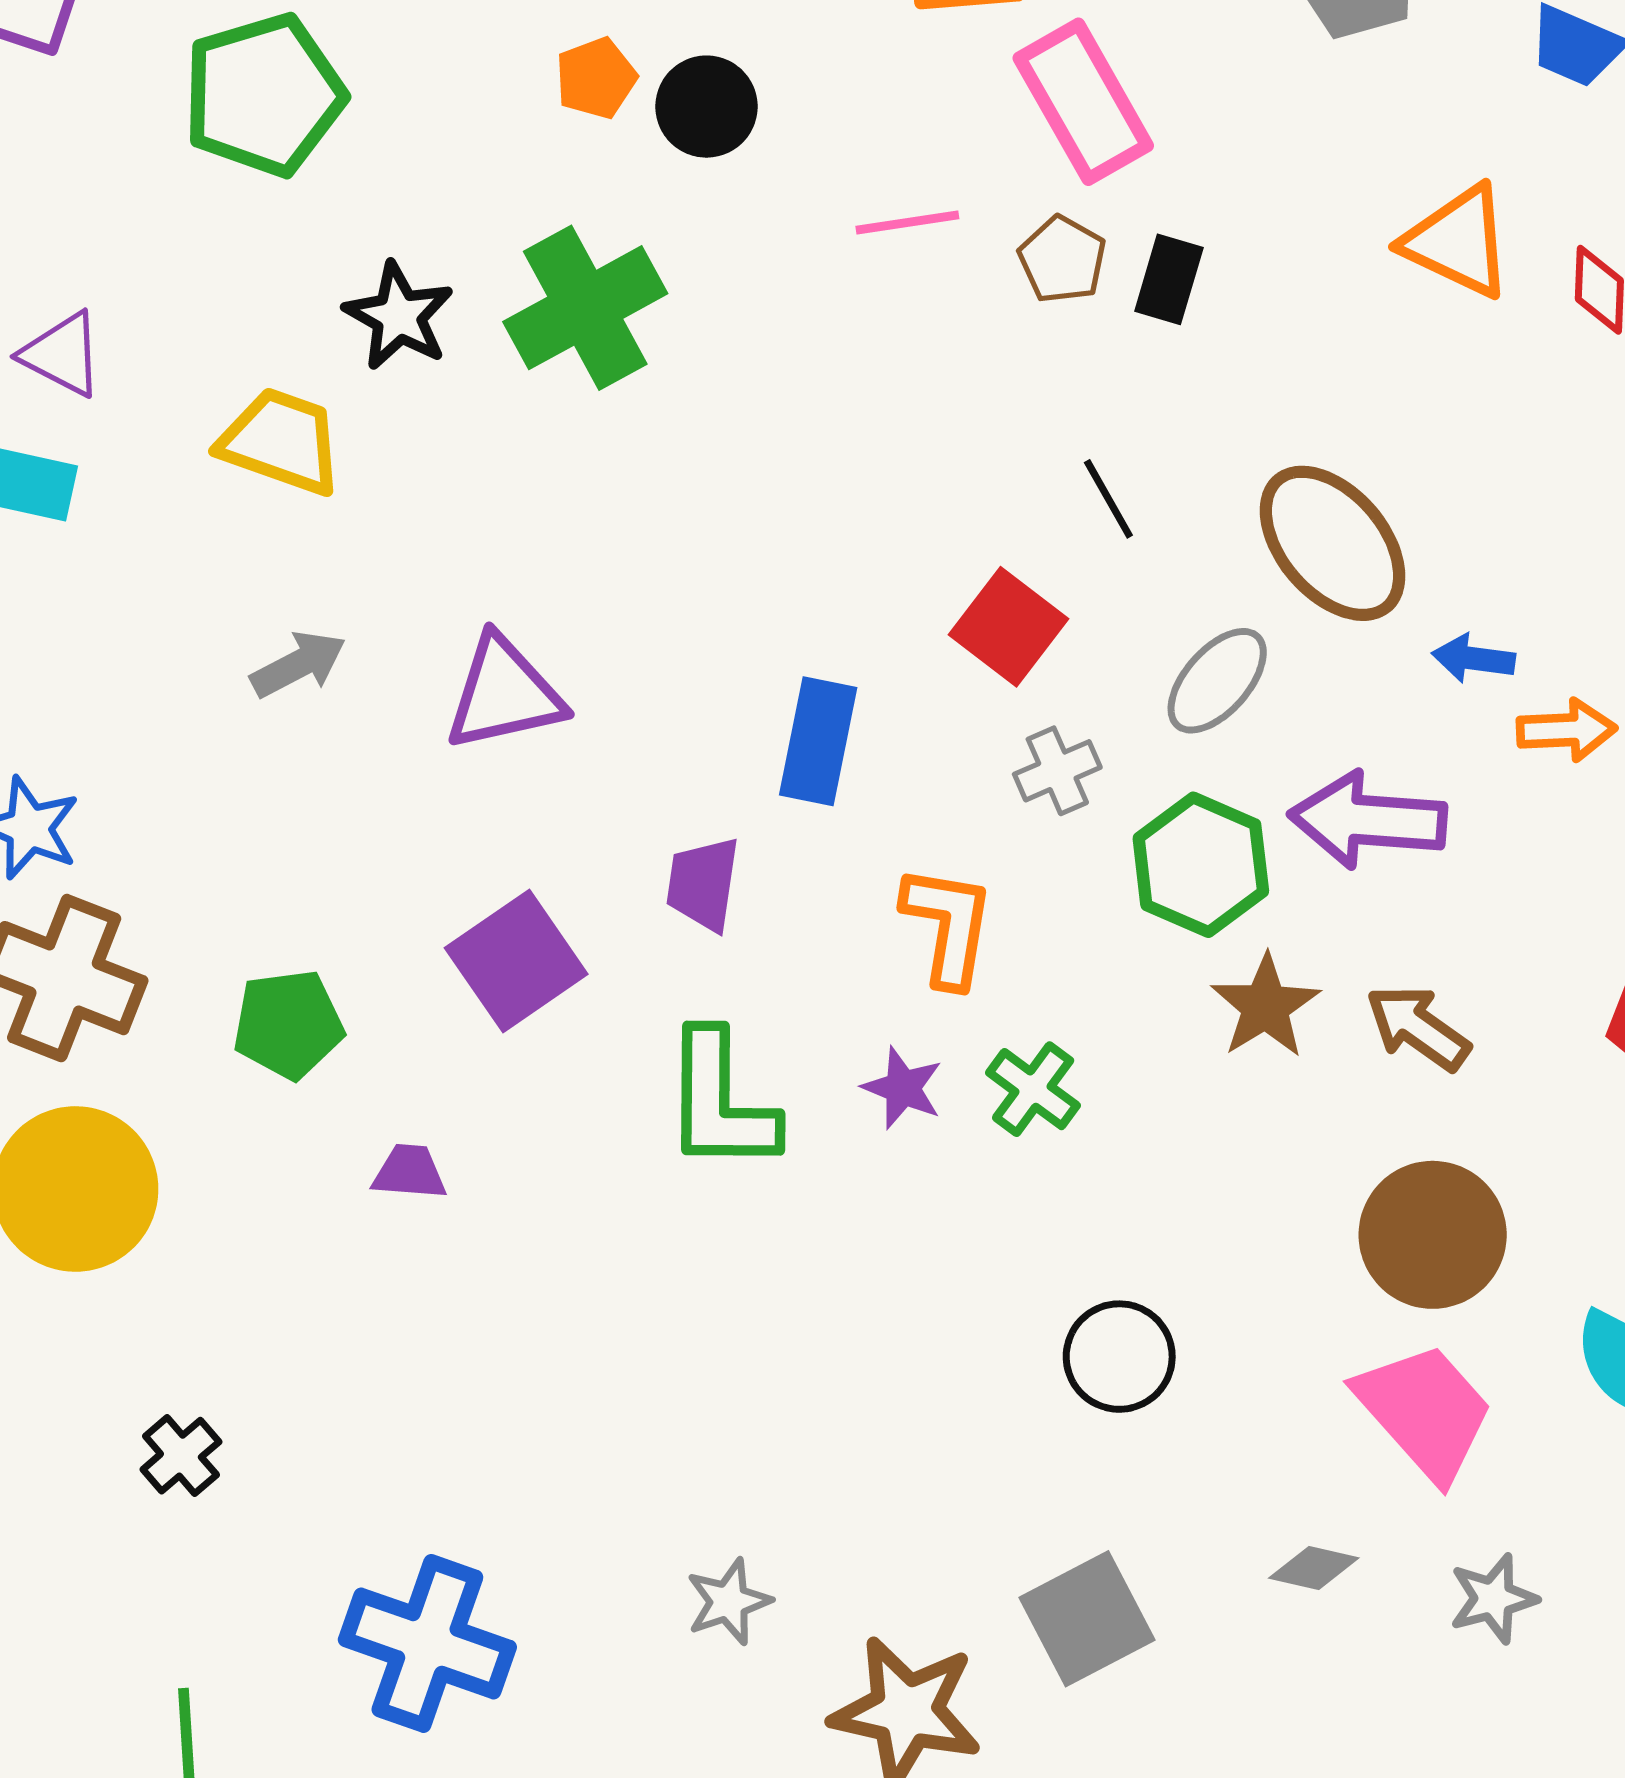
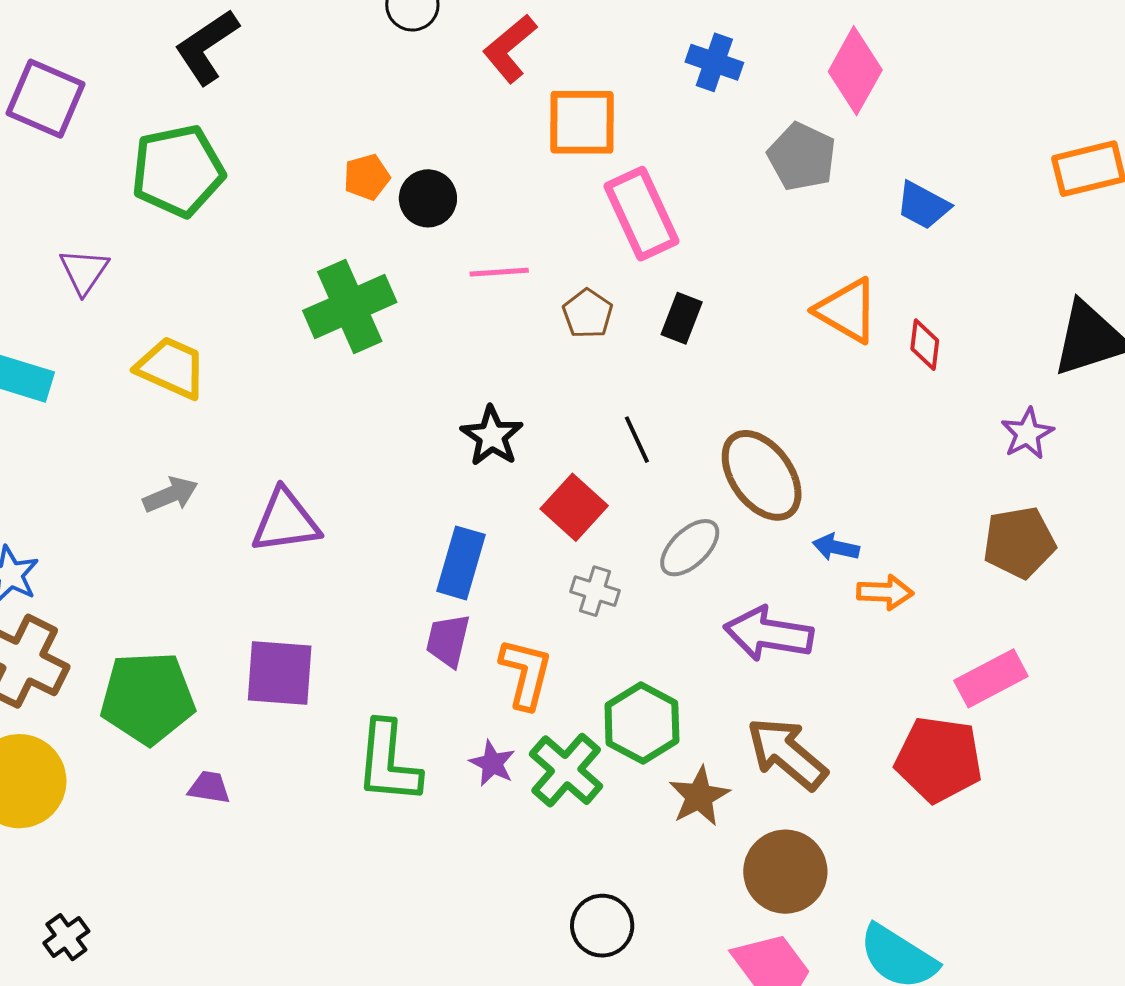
pink line: (907, 223) -> (499, 272), moved
brown pentagon: (1062, 260) -> (588, 314), moved
black star: (399, 316) -> (492, 436), moved
purple triangle: (62, 354) -> (84, 271), moved, turned 32
gray cross: (1057, 771) -> (595, 591), turned 36
green hexagon: (1201, 865) -> (642, 723), moved
purple trapezoid: (703, 884) -> (448, 640), moved
purple square: (516, 961) -> (280, 673), turned 34
brown star: (1265, 1006) -> (699, 796), moved
green pentagon: (288, 1024) -> (148, 698), size x1.5
brown arrow: (1418, 1028) -> (787, 754), size x1.4
green cross: (1033, 1089) -> (566, 770), size x1.4

